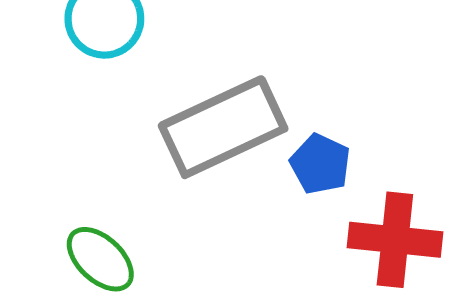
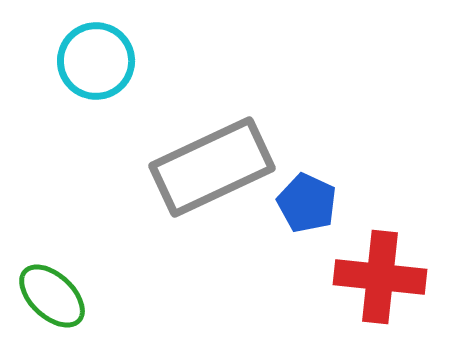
green ellipse: (100, 259) -> (52, 296), moved

